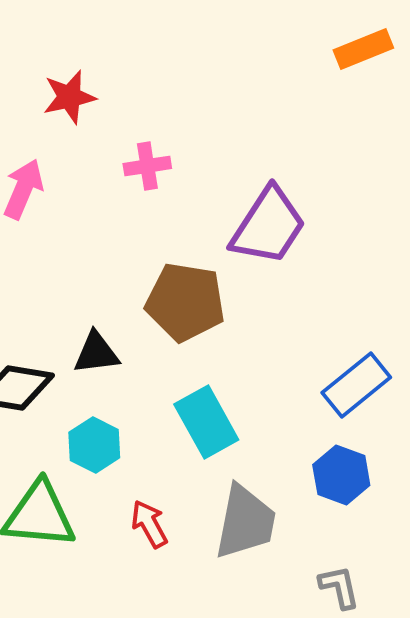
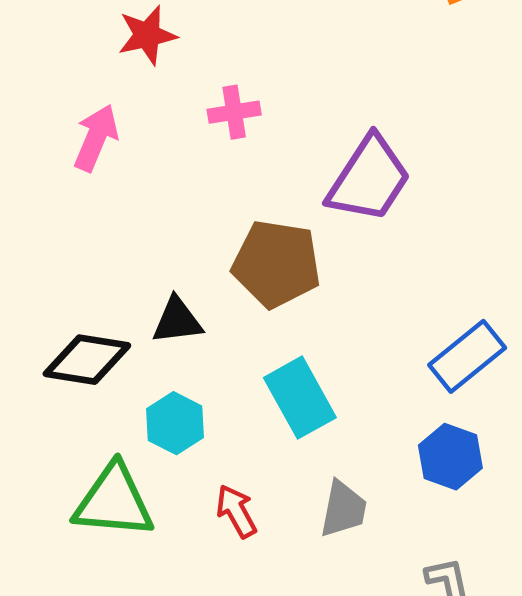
gray trapezoid: (245, 522) -> (343, 509), size x0.7

